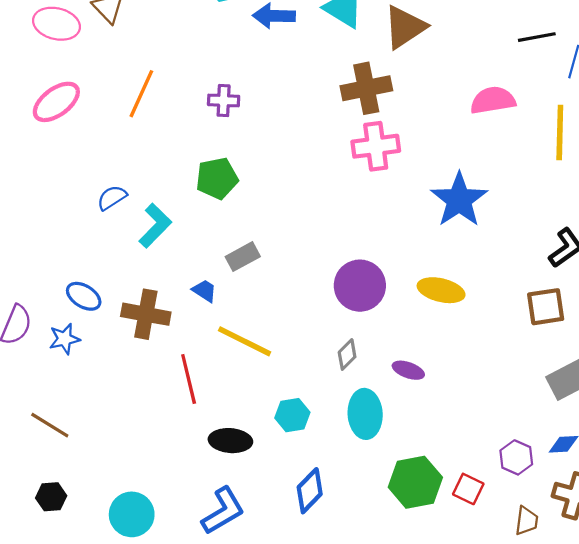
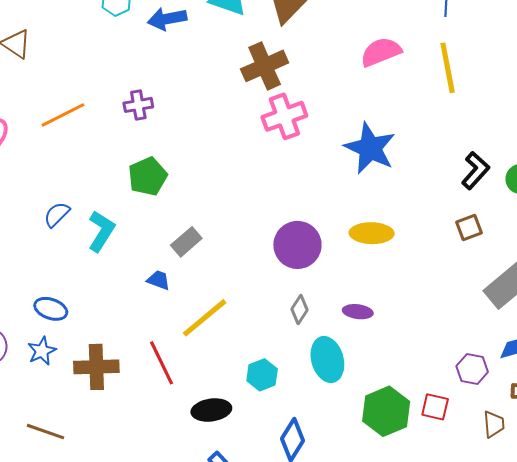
orange line: (141, 94) -> (63, 115), turned 51
brown square: (546, 307) -> (469, 227), size x0.7
brown cross: (146, 314) -> (96, 367), moved
yellow line: (245, 341) -> (205, 318), turned -54

